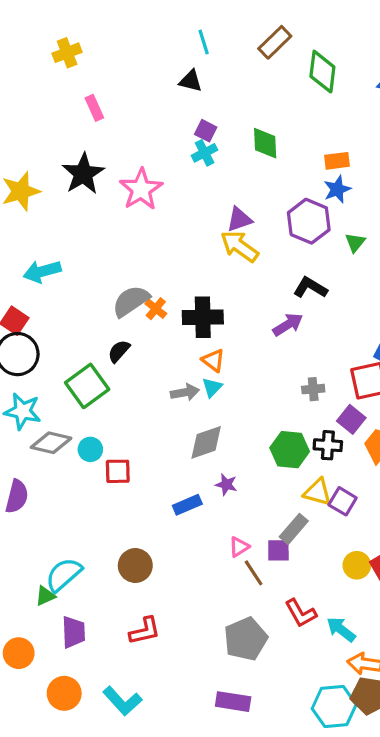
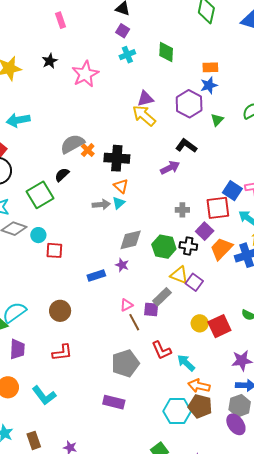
purple square: (206, 131) -> (123, 31), moved
black star: (83, 174) -> (50, 61), size x0.6
gray diamond: (206, 442) -> (131, 240), moved

